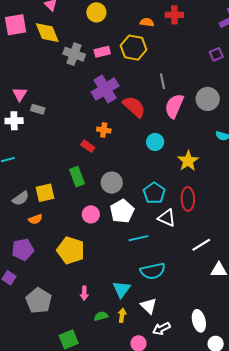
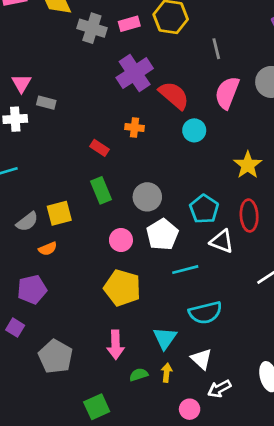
gray line: (163, 81) -> (216, 49), moved
cyan circle: (155, 142) -> (194, 130), moved
red rectangle: (88, 146) -> (99, 148), moved
yellow pentagon: (71, 250) -> (122, 288), moved
pink arrow: (84, 293) -> (116, 345), size x1.5

